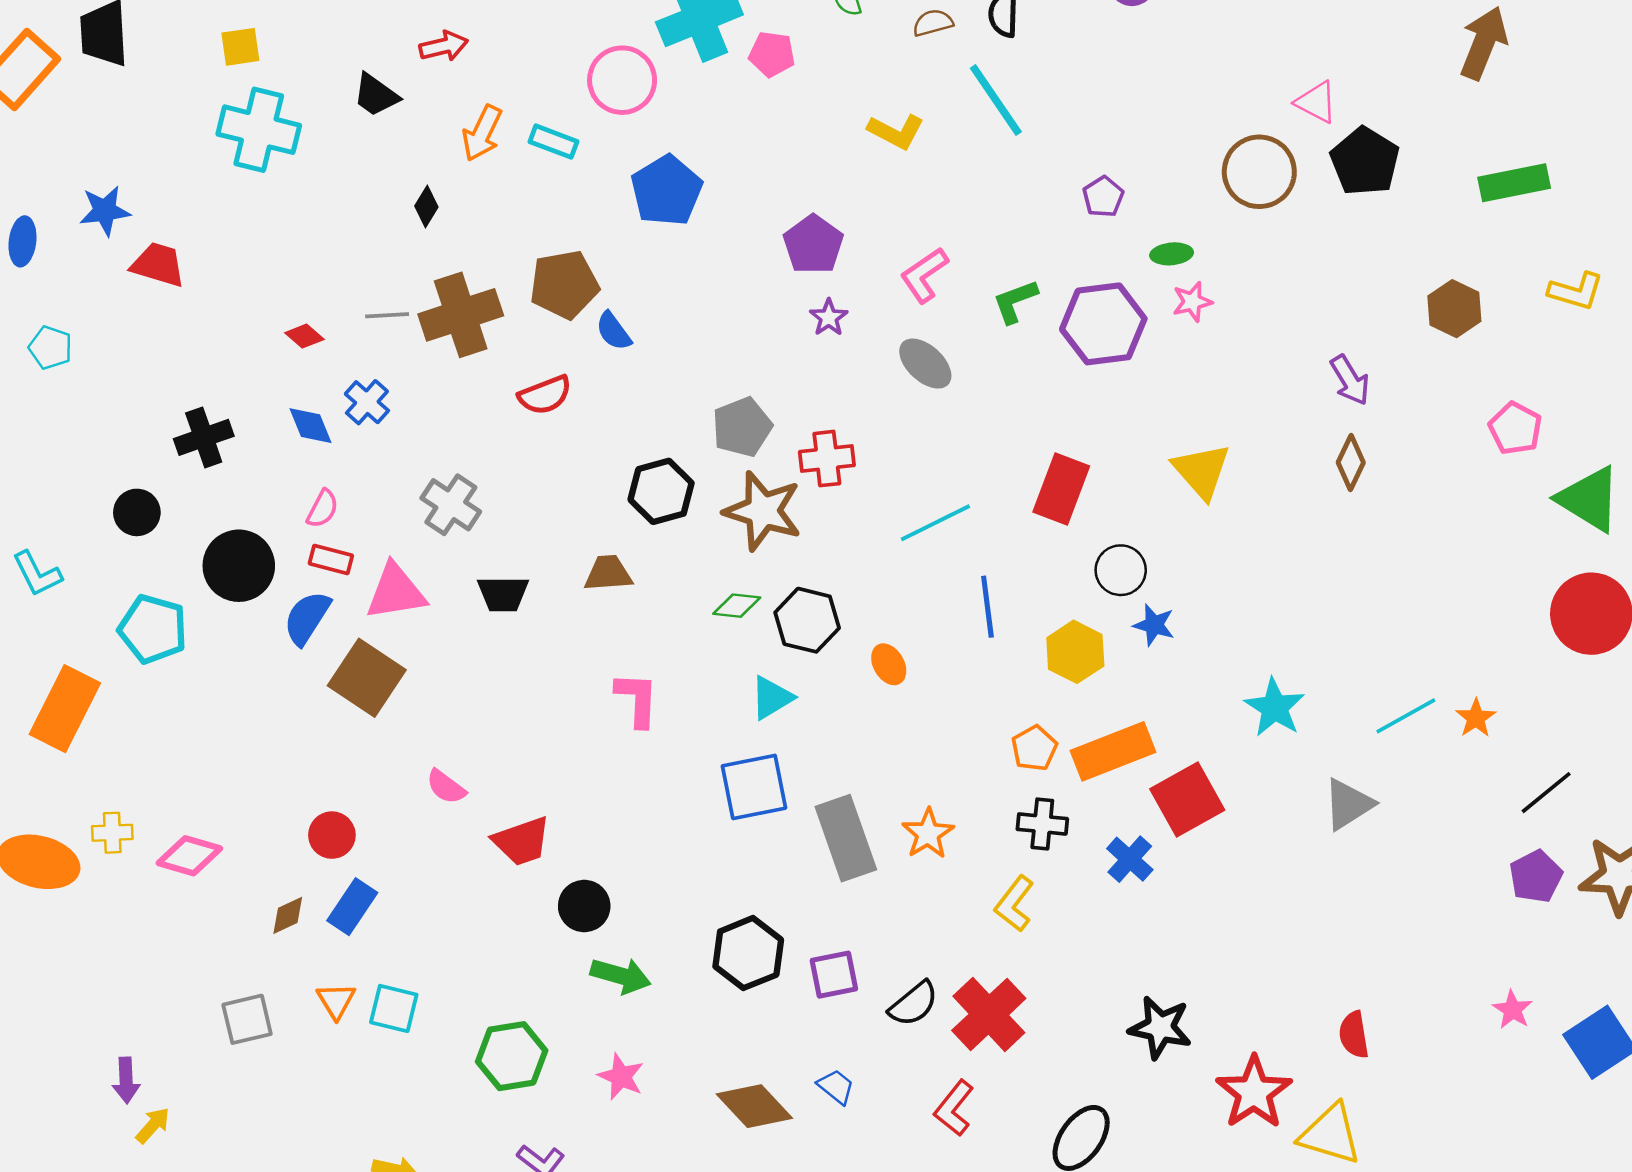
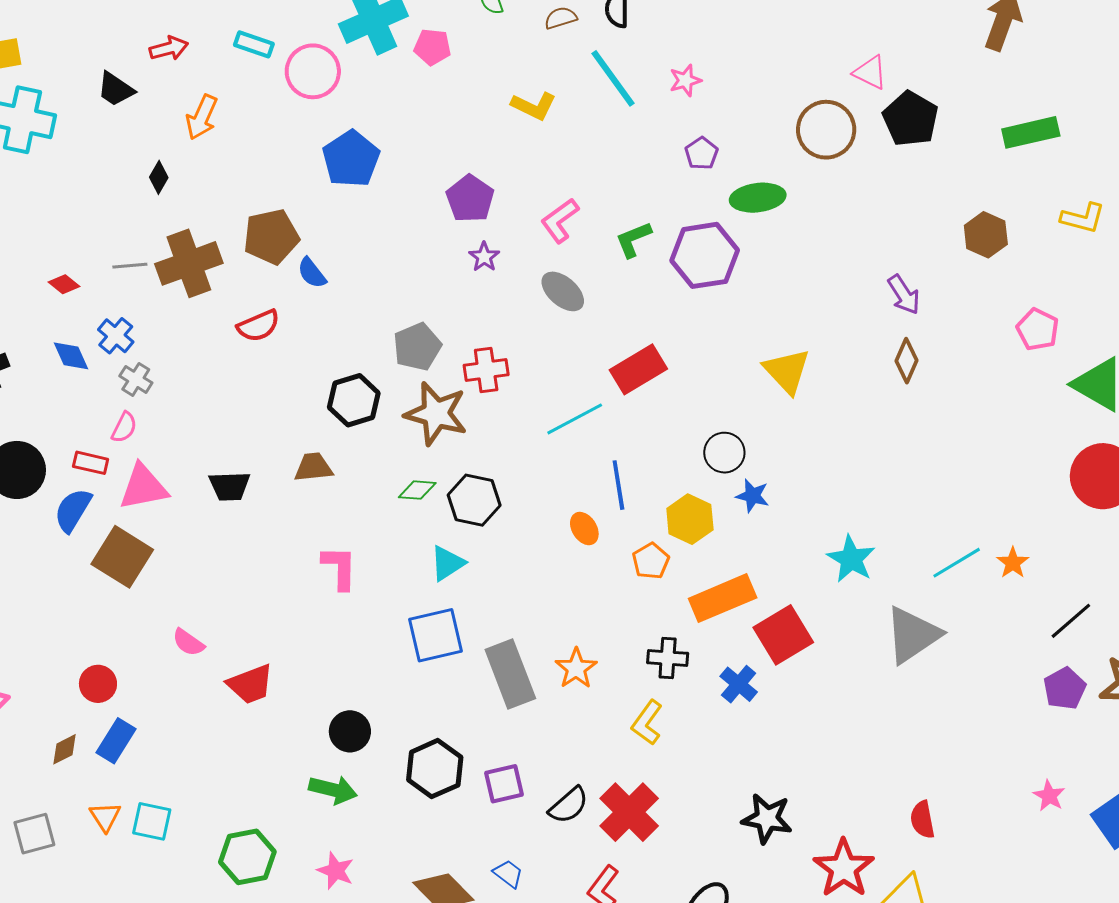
cyan rectangle: (553, 142) -> (254, 44), moved
green ellipse: (1172, 254) -> (758, 198), size x1.6
pink star: (1192, 302) -> (685, 80), moved
red rectangle: (1061, 489) -> (638, 369), moved, turned 40
gray cross: (451, 505) -> (136, 379), moved, size x0.7
pink semicircle: (323, 509) -> (124, 427), moved
orange ellipse: (889, 664) -> (584, 529), moved
orange pentagon: (1034, 748) -> (651, 561), moved
gray triangle: (1348, 804) -> (913, 635), size x1.4
black circle: (584, 906) -> (350, 731), moved

